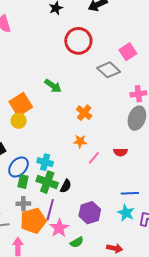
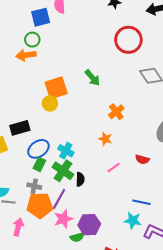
pink line: (94, 158) -> (114, 168), moved
black semicircle: (66, 186) -> (80, 179), turned -40
purple hexagon: (90, 213) -> (89, 225), moved
cyan star: (126, 213) -> (133, 220), turned -30

